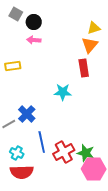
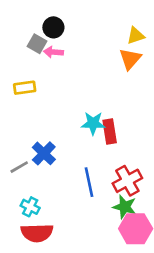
gray square: (16, 14) -> (37, 44), moved
red rectangle: (84, 68) -> (110, 131), moved
blue line: (42, 142) -> (89, 182), moved
red cross: (64, 152) -> (127, 181), moved

